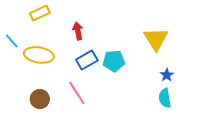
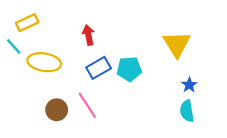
yellow rectangle: (40, 13) -> (27, 23), moved
brown circle: (40, 99) -> (57, 110), moved

